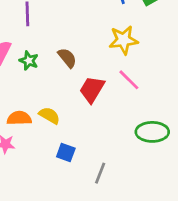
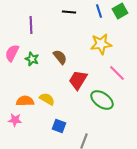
pink line: (129, 80) -> (117, 73), moved
green ellipse: (152, 132) -> (102, 100), moved, turned 35

